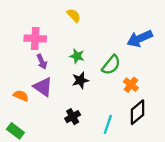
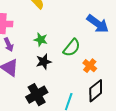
blue arrow: (140, 39) -> (98, 24), turned -120
black cross: (73, 117) -> (37, 95), size x1.5

